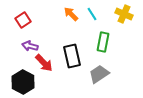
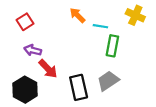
cyan line: (92, 14) -> (100, 26), moved, turned -48
black rectangle: (72, 56) -> (79, 87), moved

